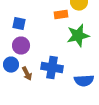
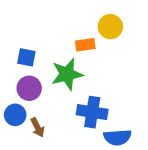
green star: (78, 36) -> (67, 74), moved
blue cross: (52, 68) -> (92, 112), moved

